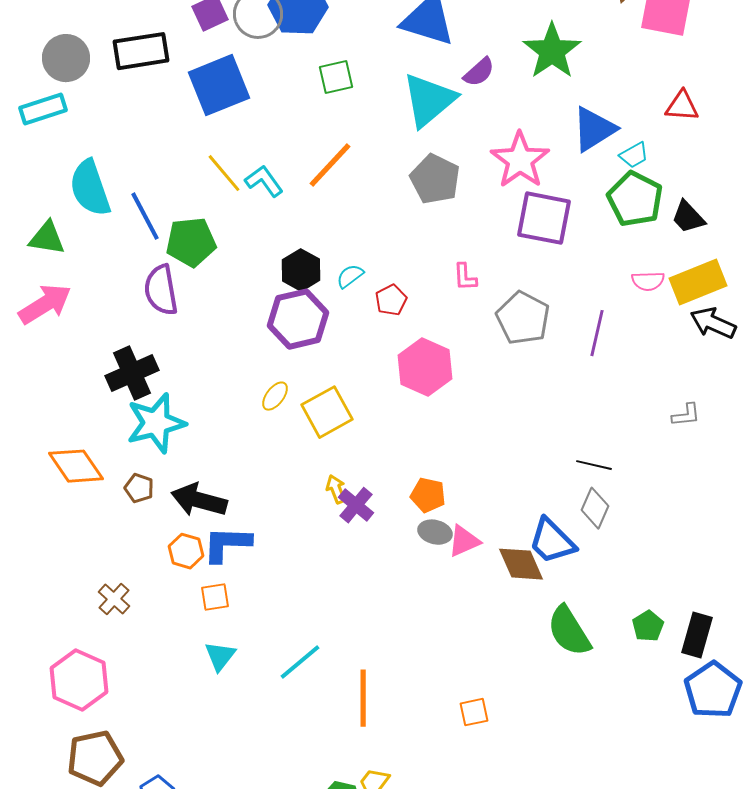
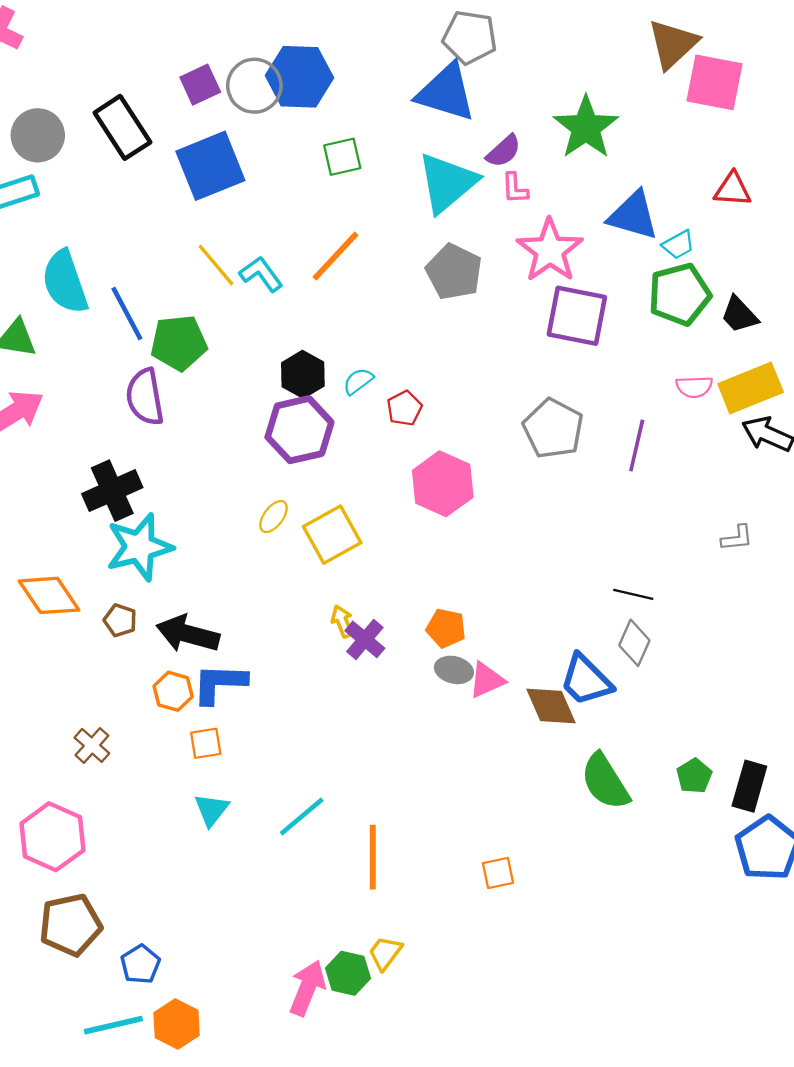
black rectangle: (141, 51) -> (122, 127), turned 66
blue triangle: (594, 129) -> (633, 215), turned 48
green pentagon: (635, 199) -> (680, 294), turned 30
pink L-shape: (465, 277) -> (515, 188), moved

